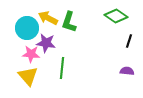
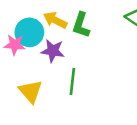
pink star: (31, 54) -> (15, 45), moved

